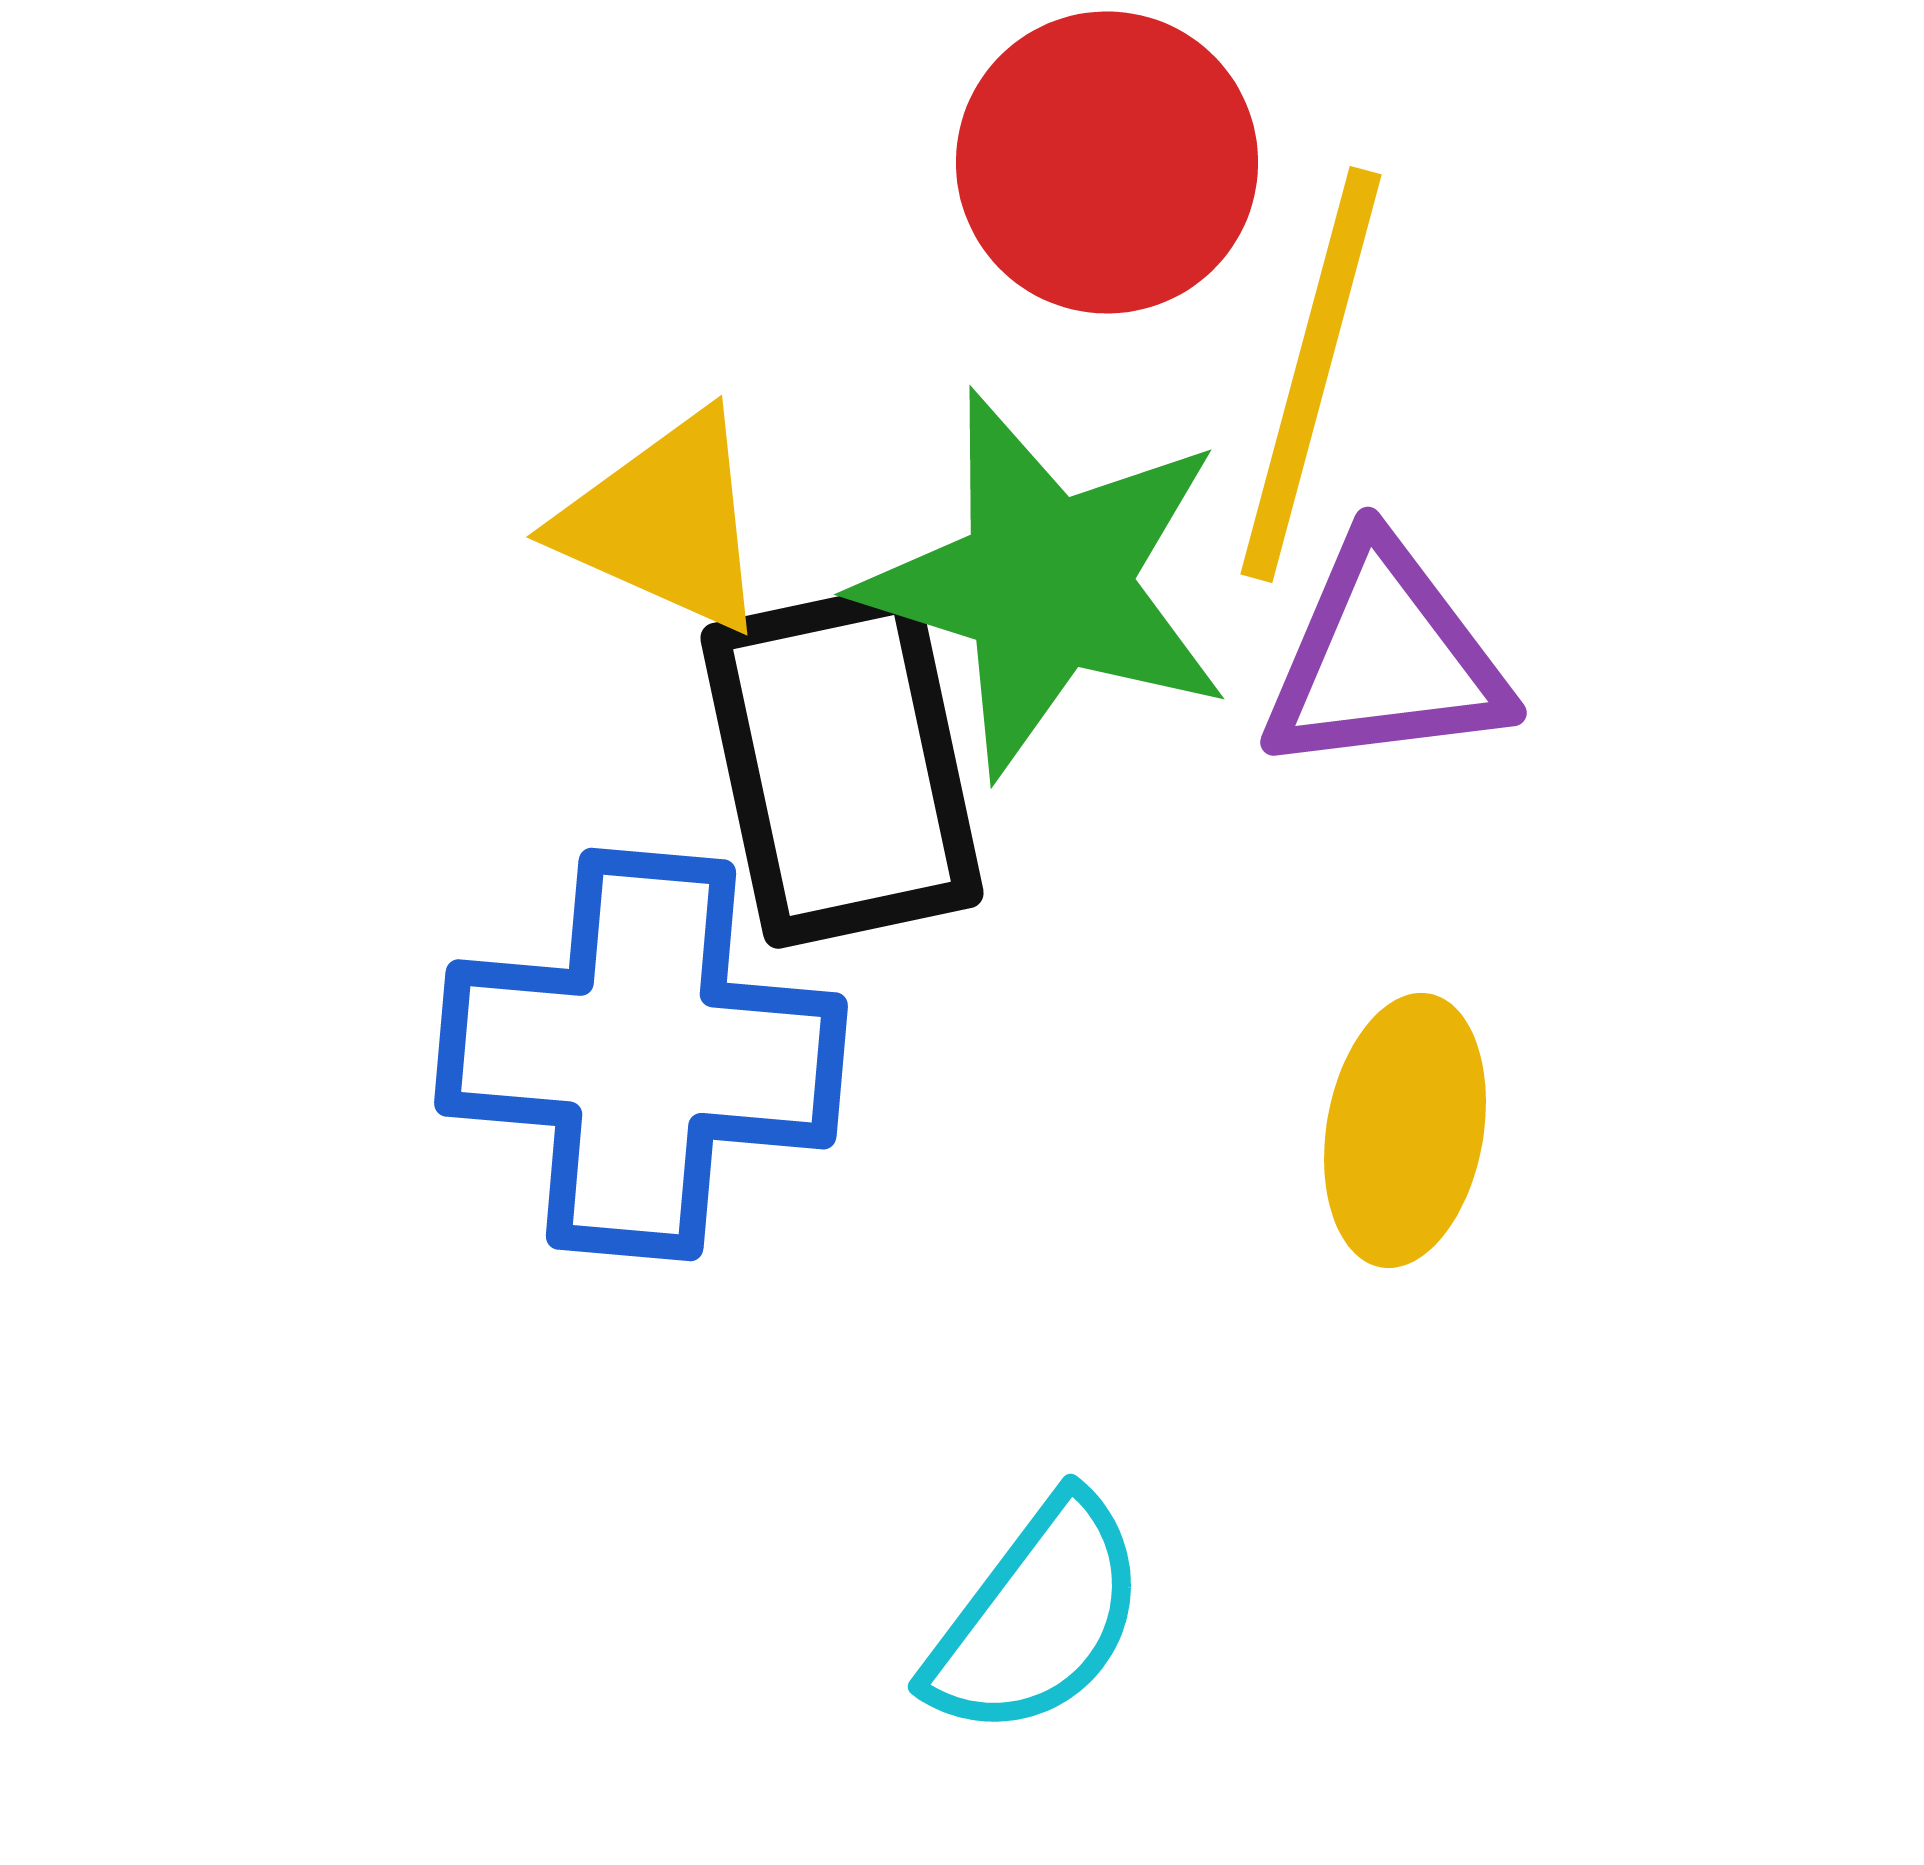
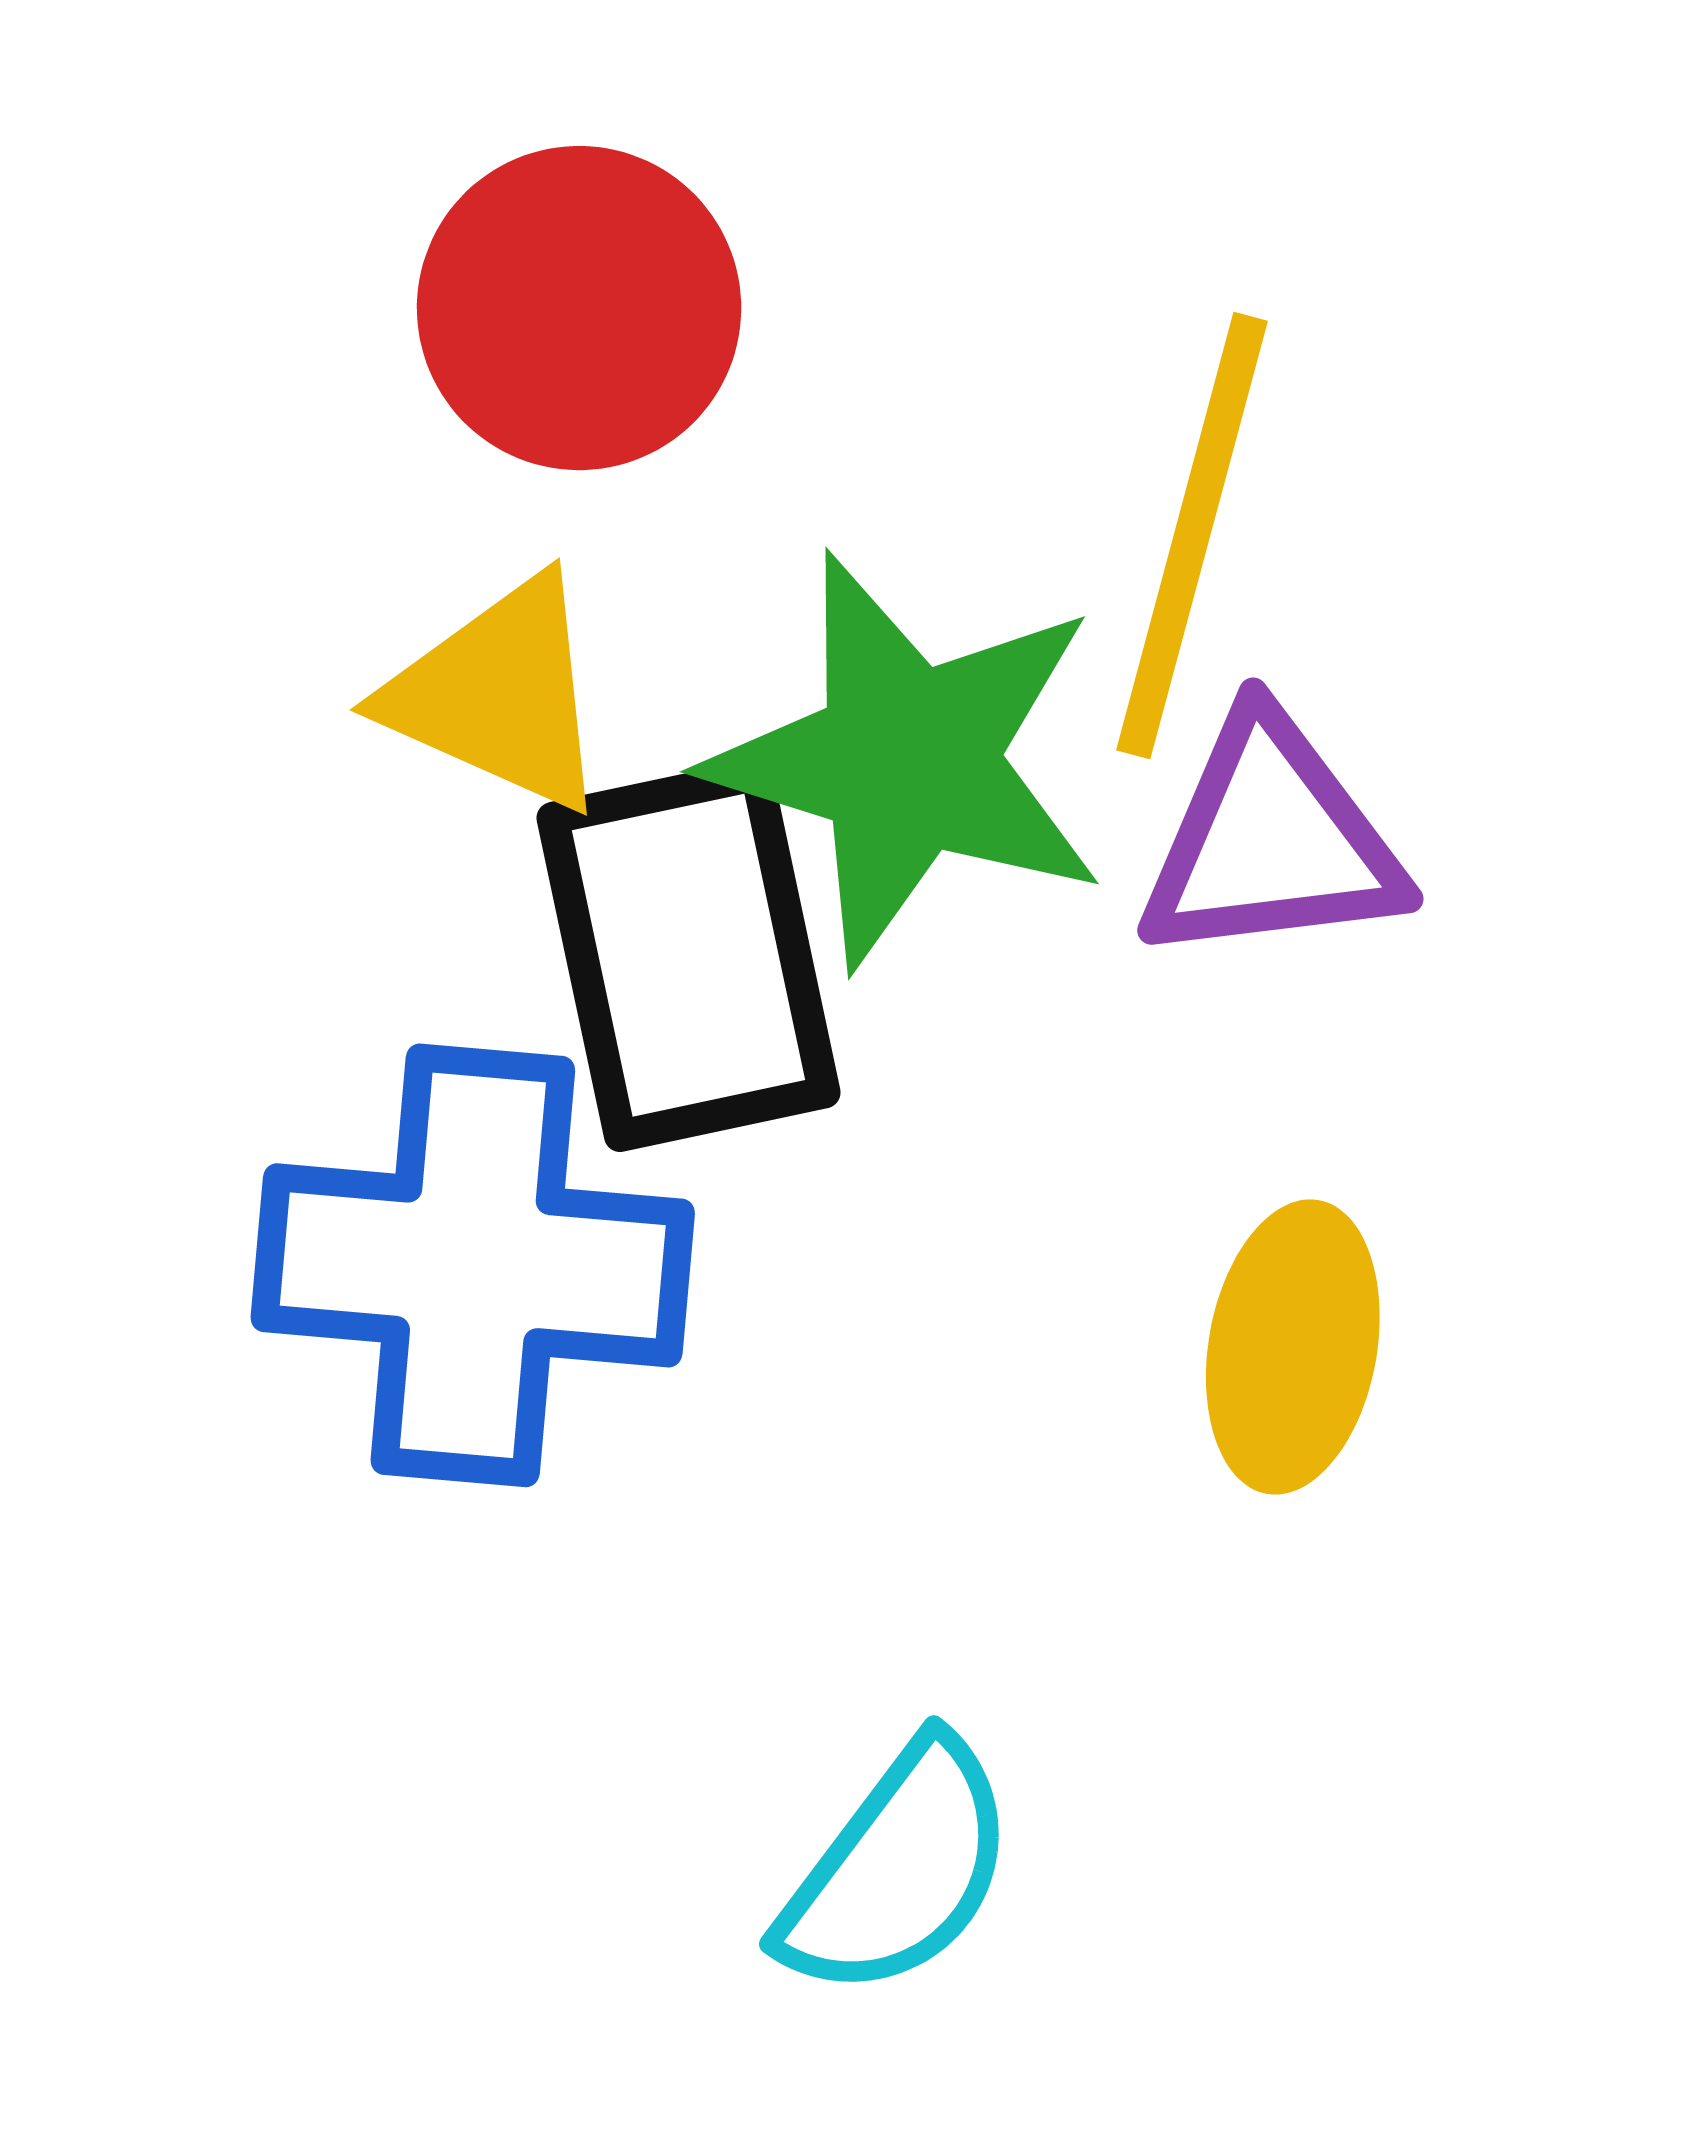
red circle: (1107, 162) -> (579, 308), moved

